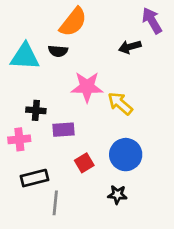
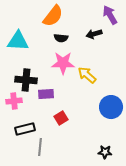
black semicircle: (58, 51) -> (61, 38), moved
black cross: (36, 110) -> (26, 80), size x1.5
blue circle: (126, 155) -> (111, 107), moved
black star: (117, 195) -> (105, 152), moved

